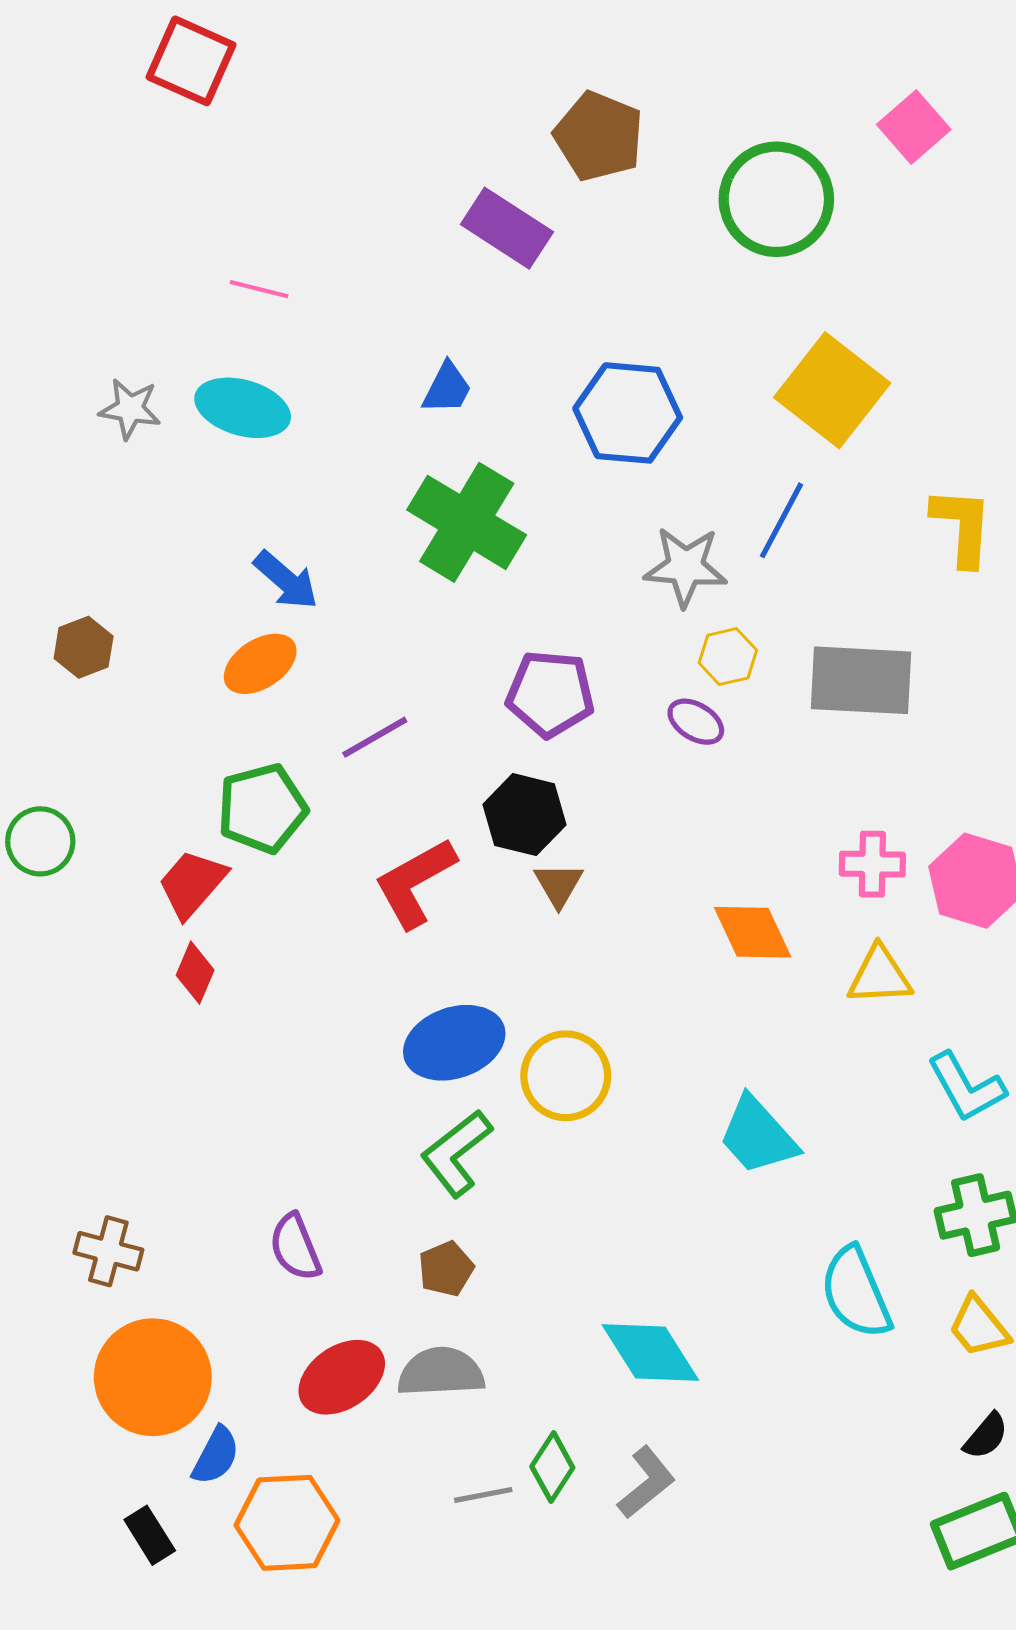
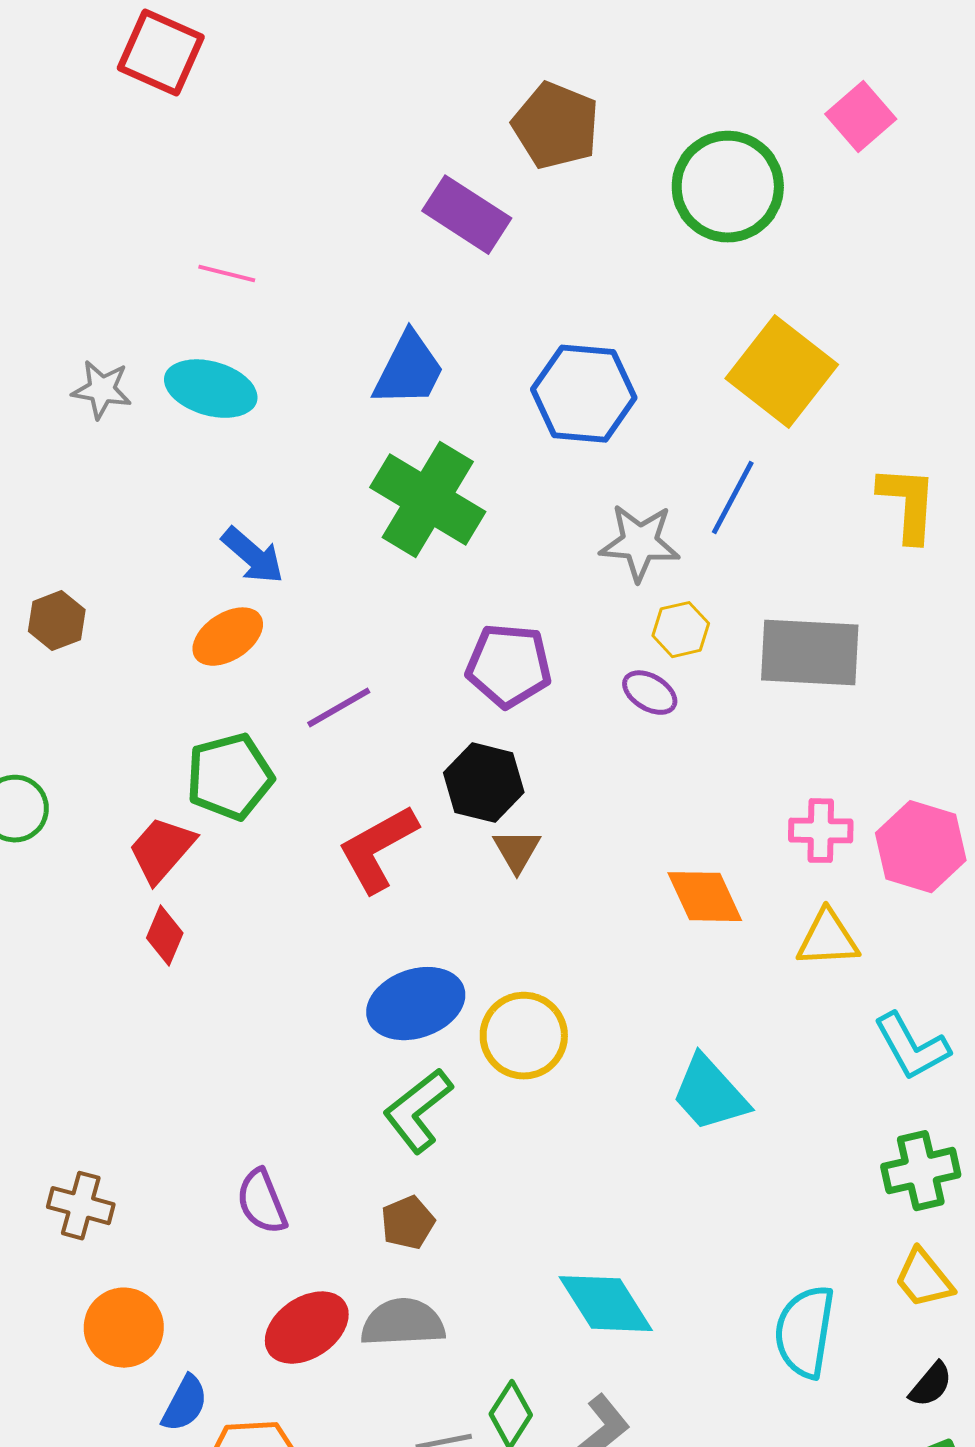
blue trapezoid: (447, 388) -> (409, 370), size x1.5
cyan semicircle: (856, 1293) -> (805, 1332), moved, turned 32
orange circle: (153, 1377) -> (124, 1328), size x0.7

